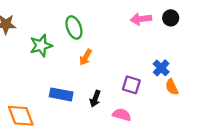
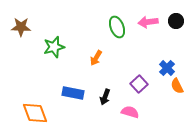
green ellipse: (74, 27) -> (117, 27), moved
purple square: (131, 85) -> (139, 84), turned 30

